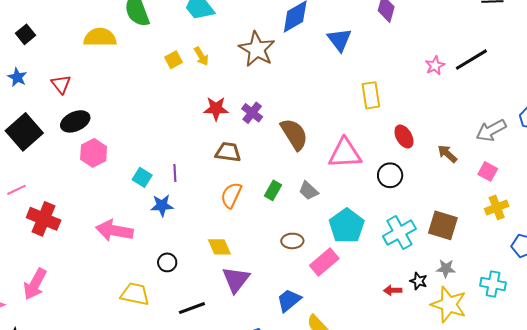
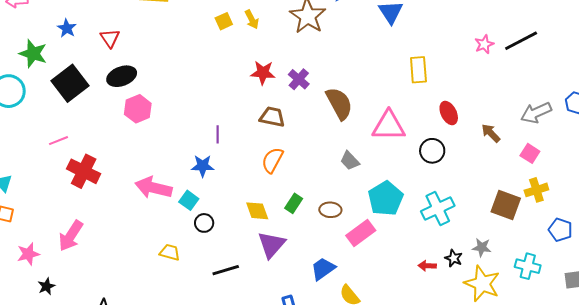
cyan square: (142, 177) -> (189, 200), moved
green rectangle: (273, 190) -> (294, 203), moved
brown square: (443, 225) -> (506, 205), moved
yellow trapezoid: (135, 294) -> (170, 252), size x0.7

